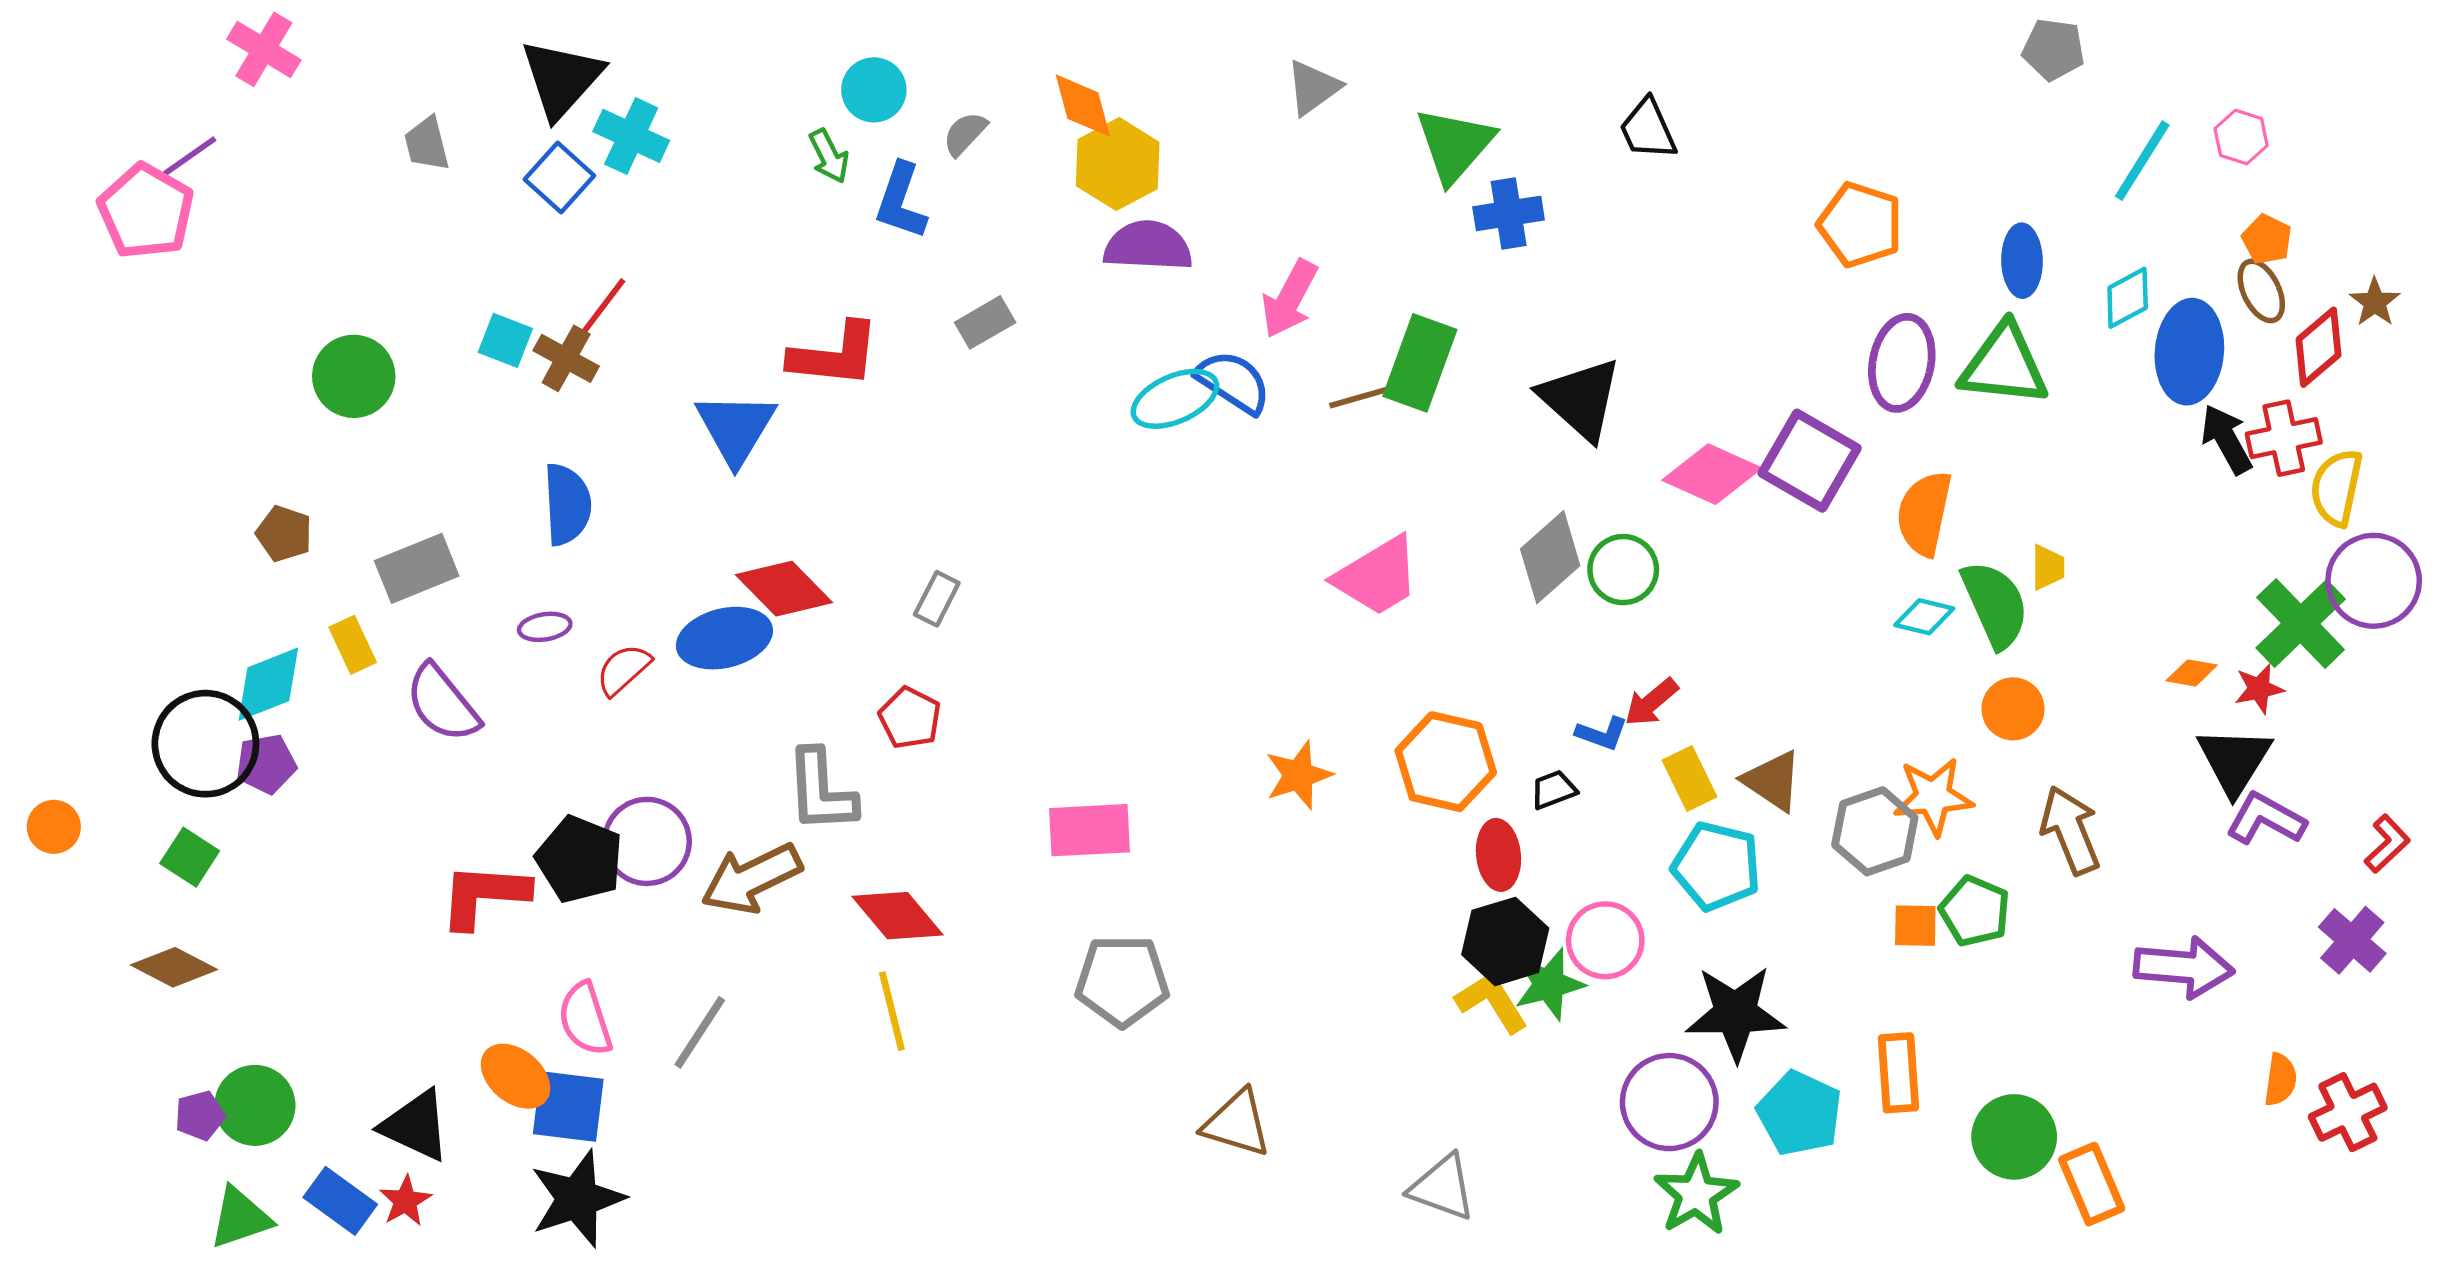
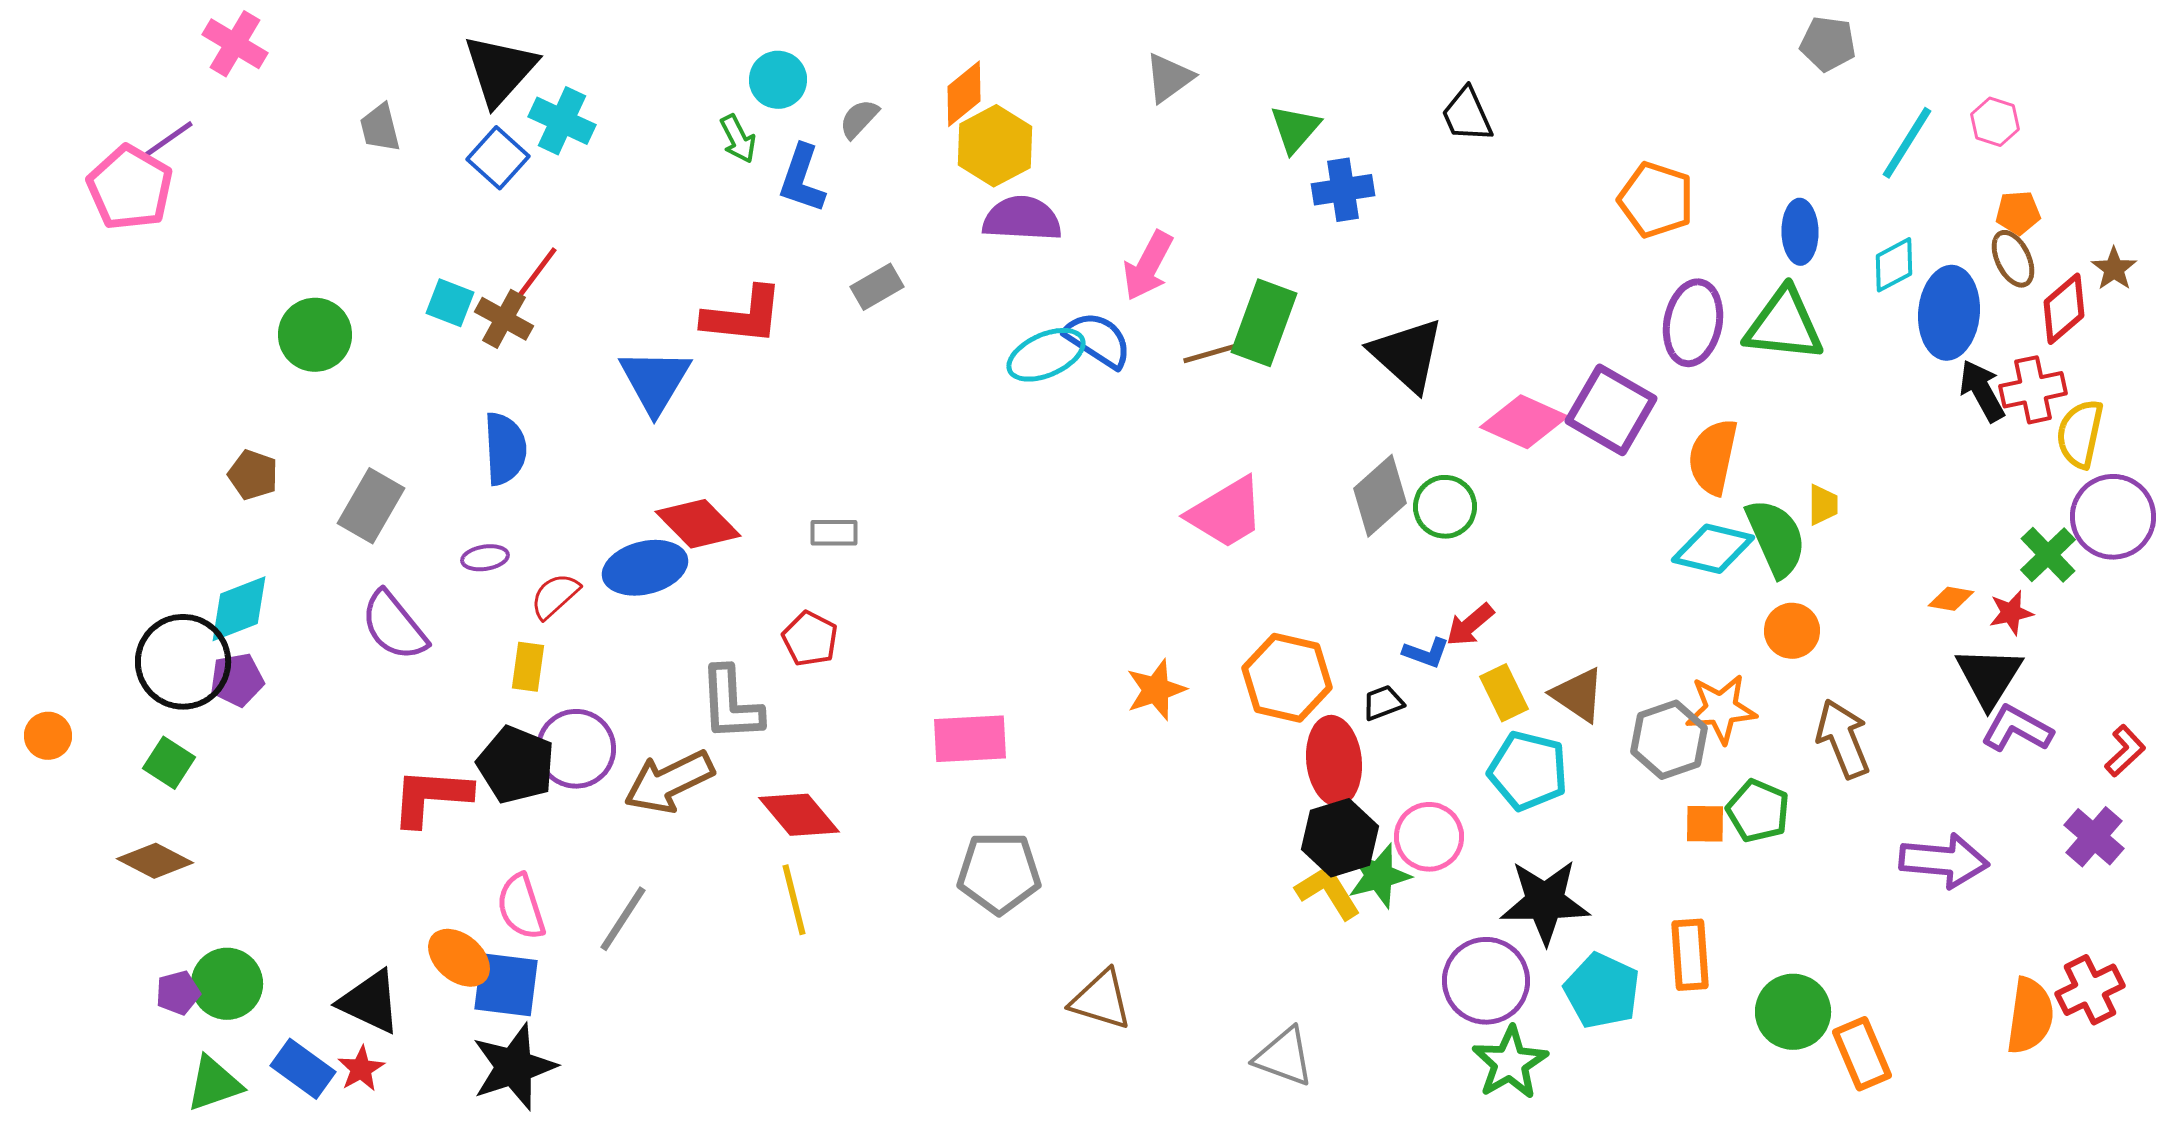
orange diamond: (1083, 106) -> (964, 94), turned 66
green triangle: (1455, 145) -> (1295, 129), size x0.7
orange pentagon: (2267, 239) -> (2018, 213), turned -30
gray rectangle: (417, 568) -> (371, 506), turned -38
gray rectangle: (937, 599) -> (834, 533), turned 63
cyan diamond: (1924, 617) -> (1713, 549), size x1.5
green cross: (2301, 623) -> (2048, 555), size x0.7
yellow rectangle: (353, 645) -> (528, 667), moved, turned 33
red ellipse: (1498, 855) -> (1334, 761), size x1.4
orange semicircle: (2280, 1080) -> (2030, 1016), moved, size x1.6

